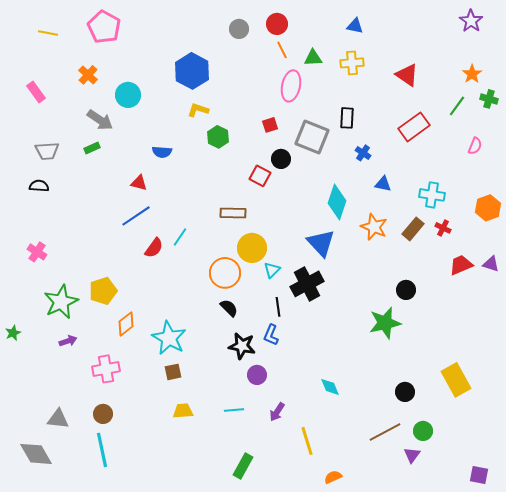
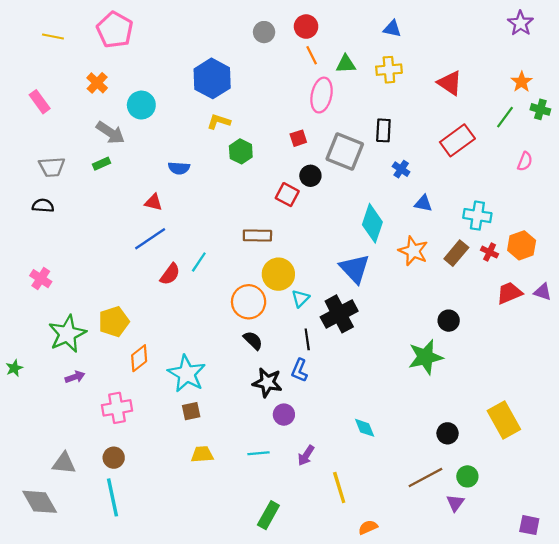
orange hexagon: (488, 208) -> (522, 245), moved

